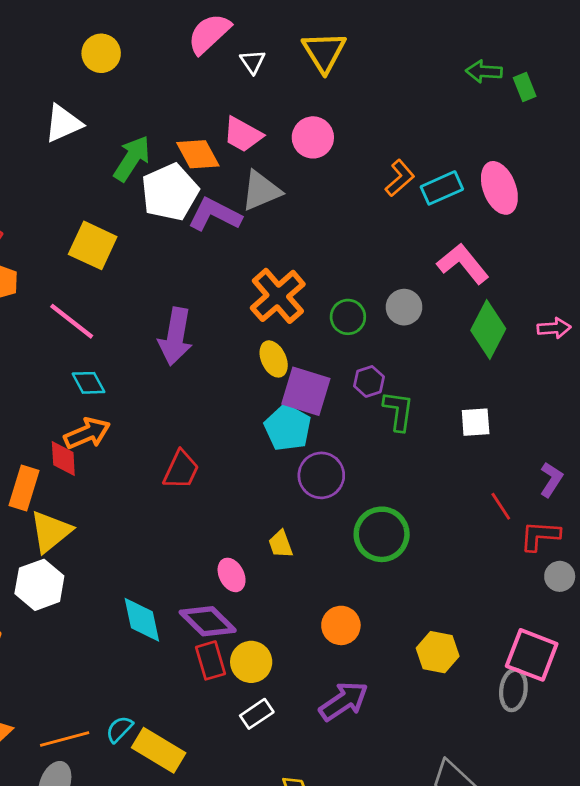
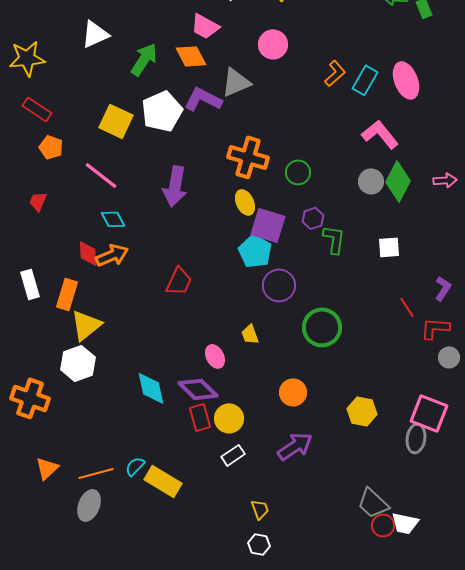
pink trapezoid: (243, 135) -> (205, 26), moved
cyan rectangle: (442, 188) -> (365, 80), turned -36
white pentagon: (170, 192) -> (162, 111), moved
orange cross: (278, 296) -> (248, 157), turned -33
gray circle: (404, 307) -> (371, 181), moved
red diamond: (63, 459) -> (88, 253), moved

